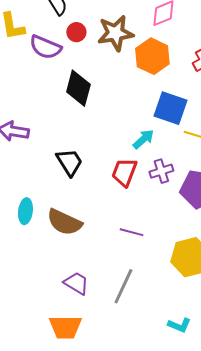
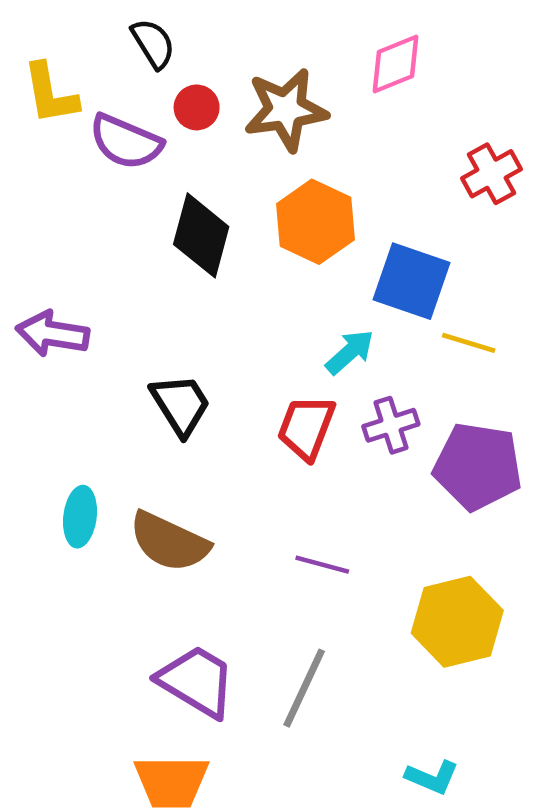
orange hexagon: (152, 56) -> (315, 222), moved
purple trapezoid: (76, 283) -> (197, 681), size x1.4

